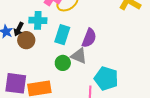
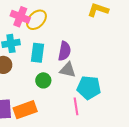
gray triangle: (79, 56) -> (68, 70), moved

